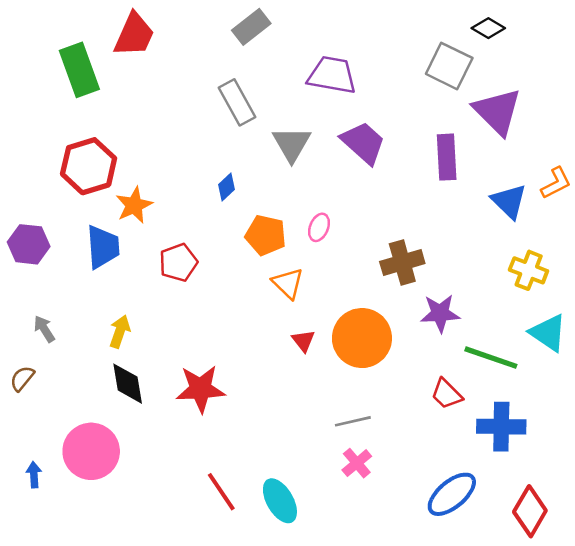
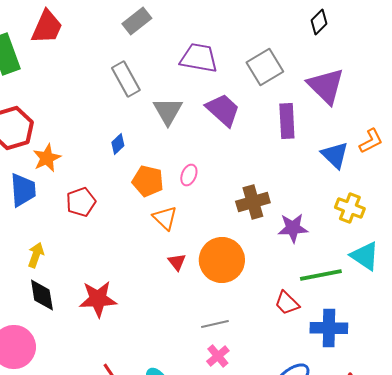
black diamond: (488, 28) -> (319, 22), turned -75
gray square: (449, 66) -> (265, 67), moved, turned 33
purple star: (440, 313) -> (293, 228), moved
green line: (491, 358) -> (321, 275), turned -30

